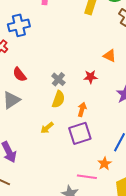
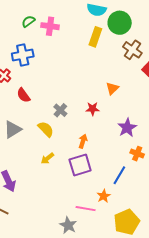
orange triangle: (110, 56) -> (112, 88), turned 48
red semicircle: (20, 74) -> (23, 95), moved
yellow semicircle: (58, 99) -> (46, 129), moved, turned -66

